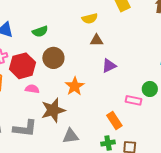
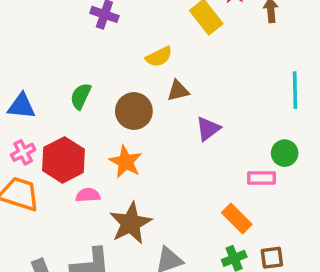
green semicircle: (40, 31) -> (81, 96), turned 147
brown circle: (53, 58) -> (134, 111), moved
orange star: (75, 86) -> (126, 162), moved

